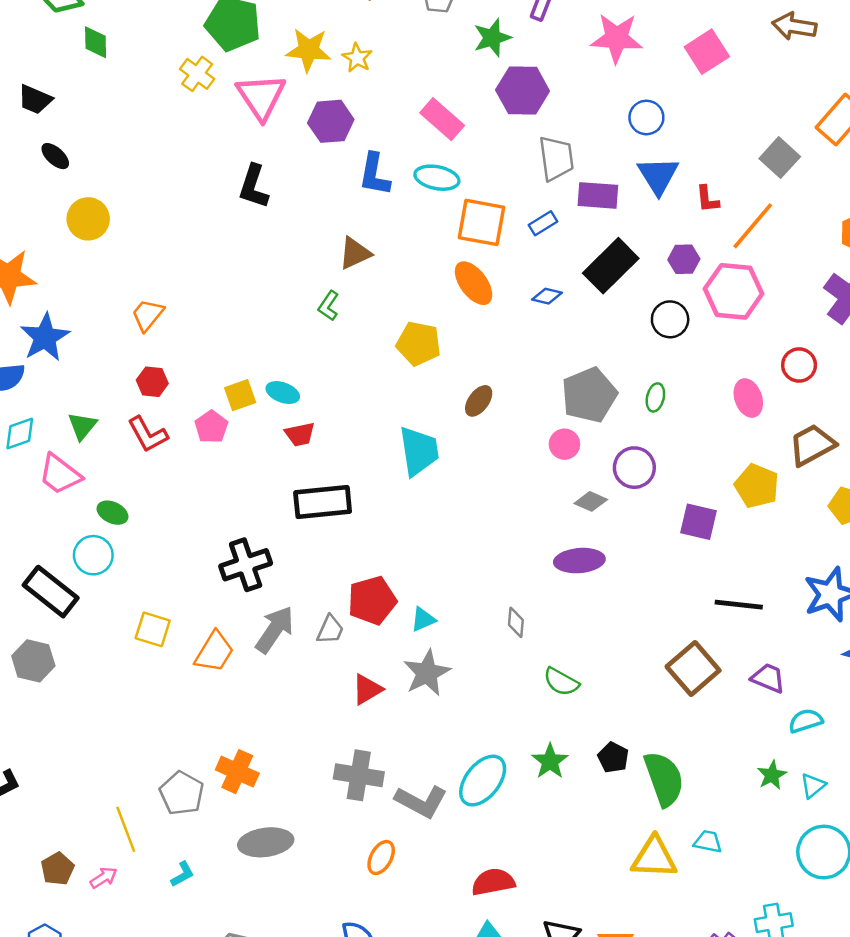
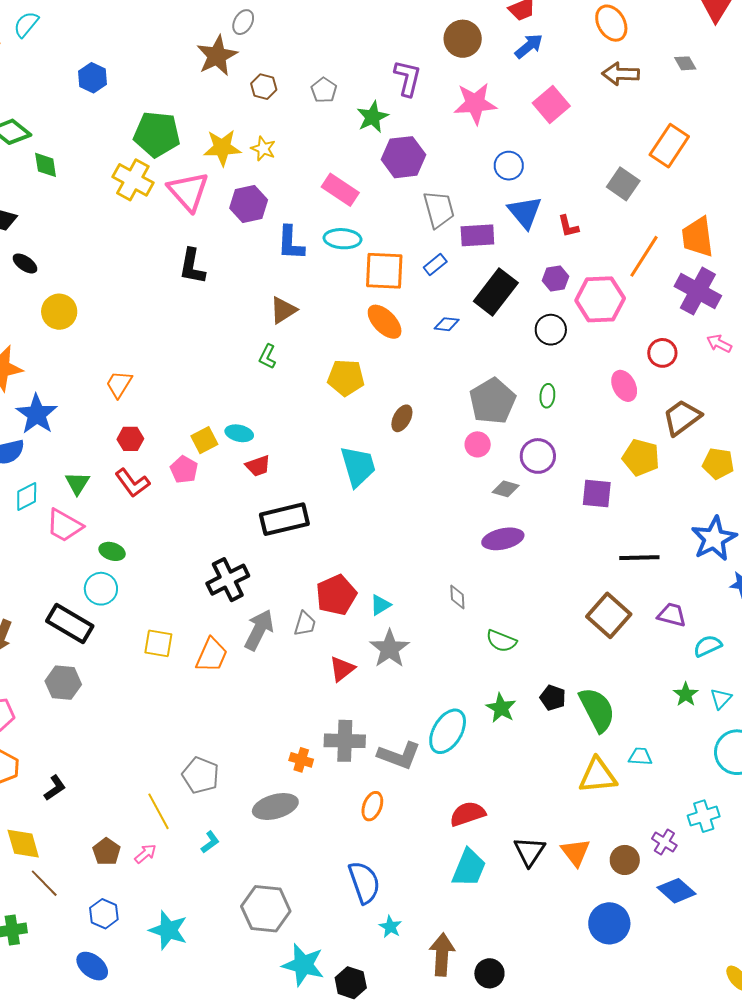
yellow cross: (197, 74) -> (133, 180), size x1.4
orange line: (753, 226) -> (644, 256), moved
orange cross: (237, 772) -> (301, 760), moved, size x0.7

